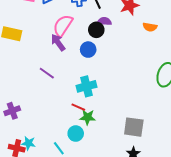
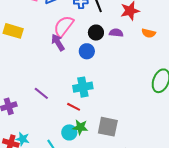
purple semicircle: (104, 21) -> (116, 33), moved
purple line: (47, 73) -> (41, 93), moved
green star: (88, 117) -> (80, 127), moved
gray square: (134, 127) -> (108, 127), moved

